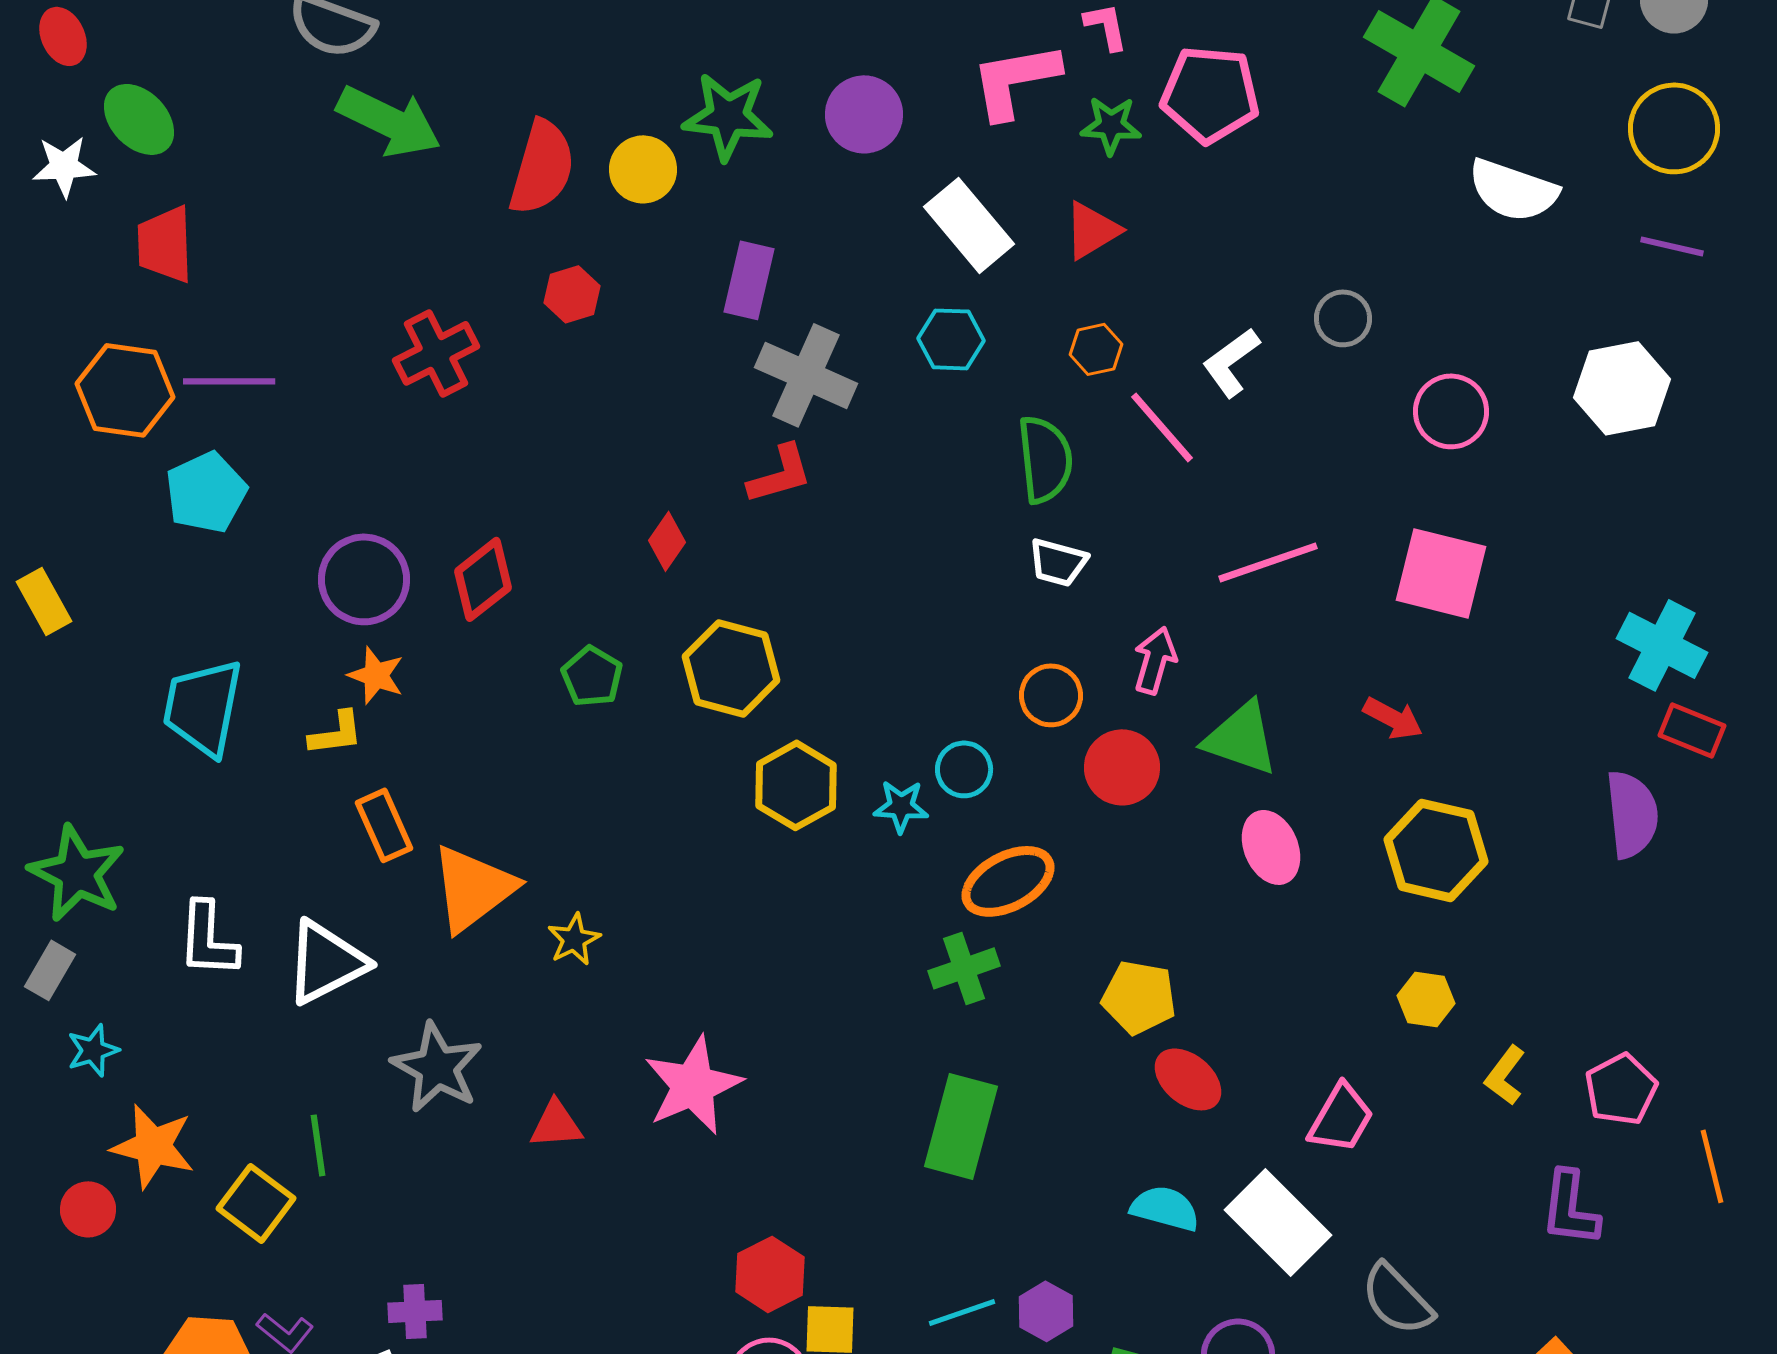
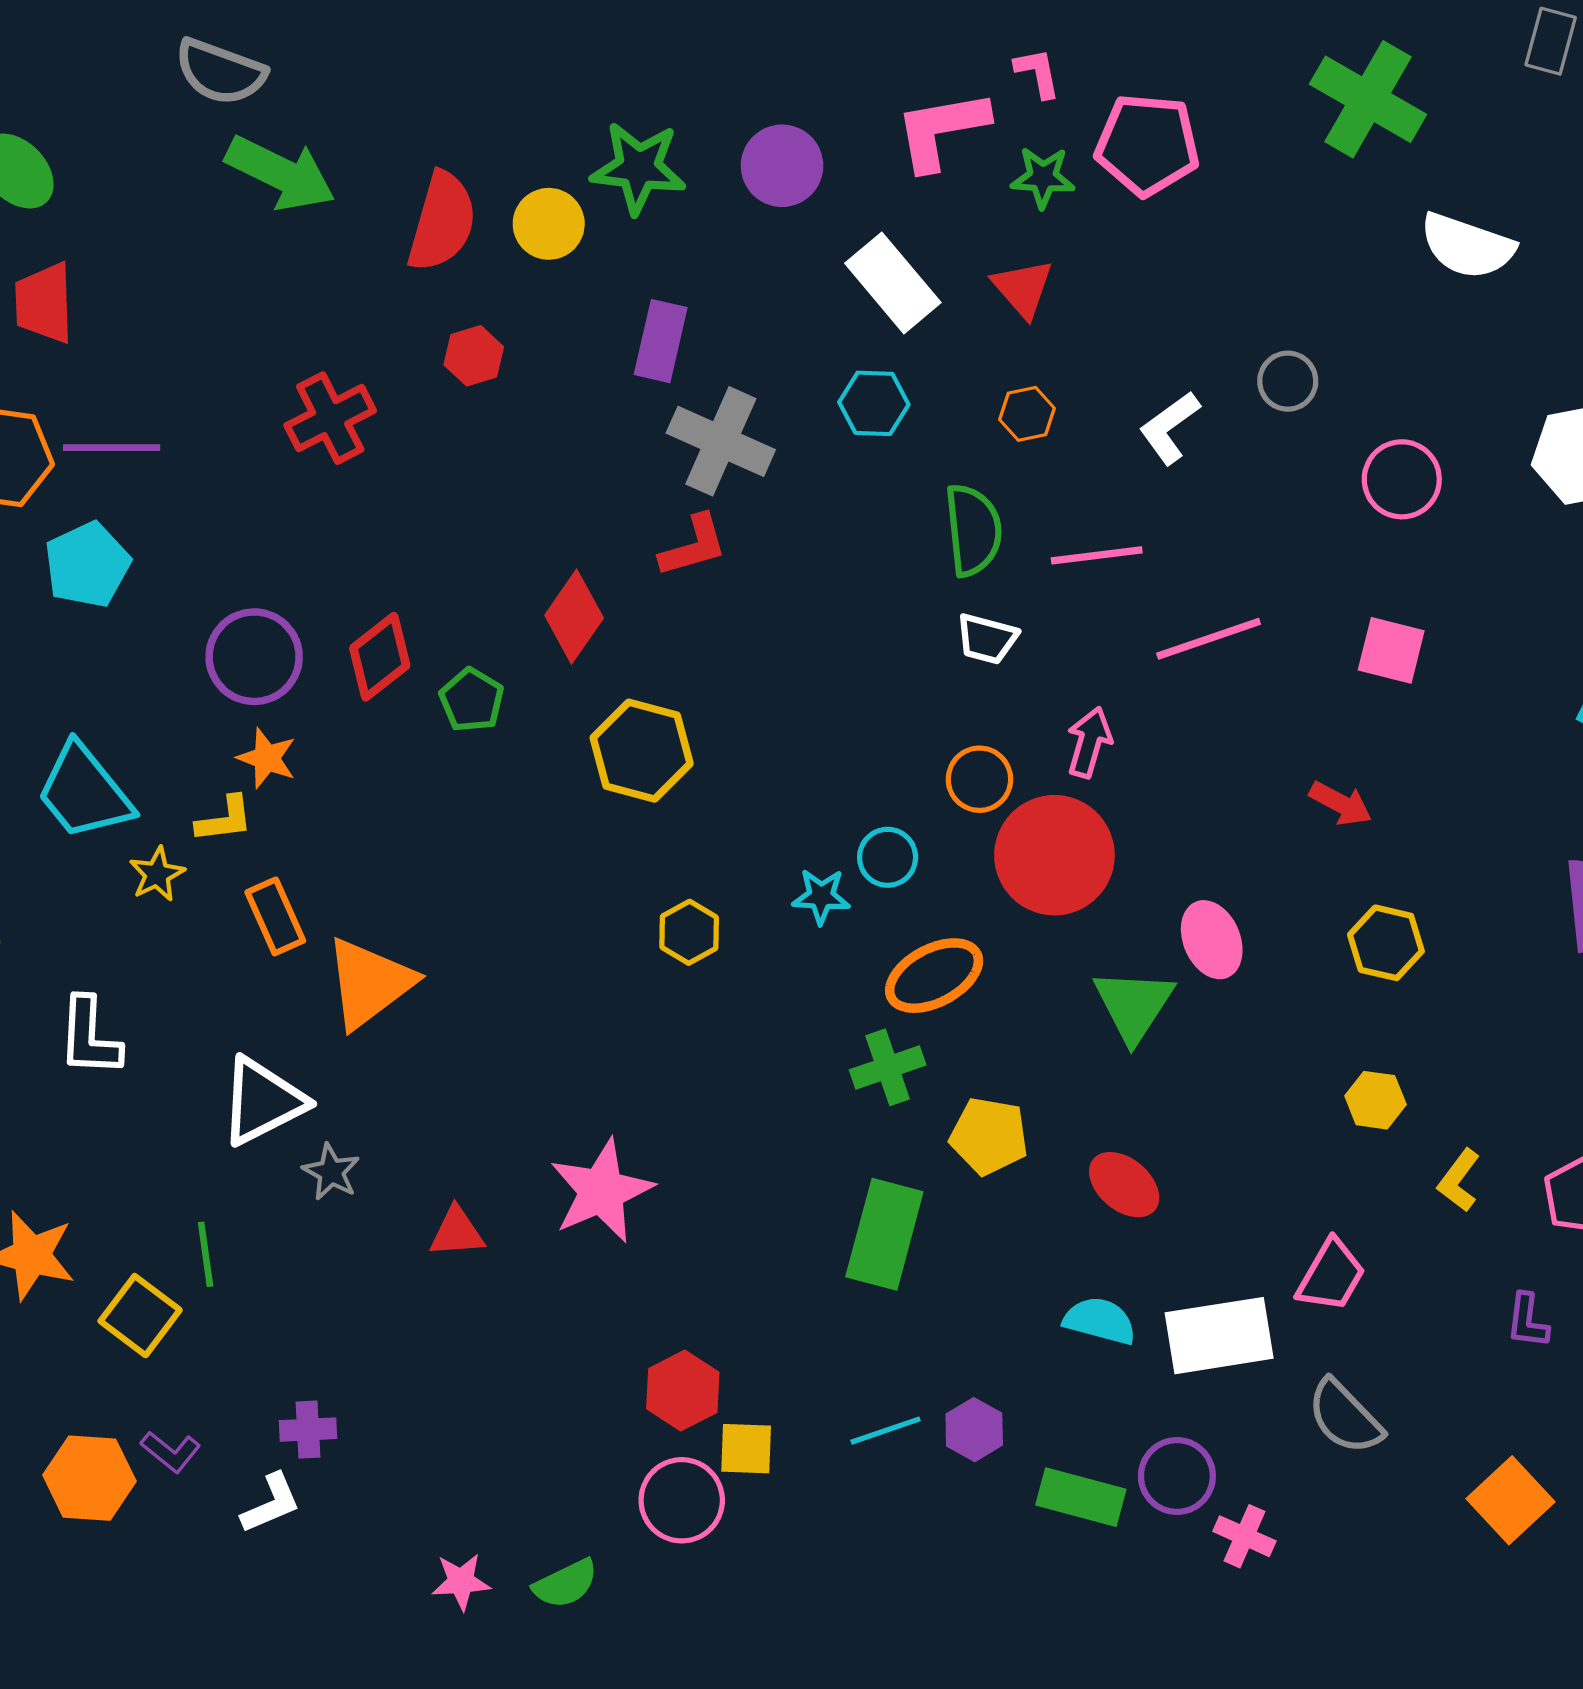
red triangle: (1092, 230) -> (1023, 288), turned -40
pink line: (1162, 427) -> (1097, 555), moved, turned -56
red diamond: (667, 541) -> (574, 617), size x1.5
pink square: (1441, 573) -> (1391, 650), size x0.7
green pentagon: (592, 676) -> (472, 700), moved
cyan trapezoid: (203, 707) -> (84, 792), turned -50
green triangle: (1241, 738) -> (1134, 1005), moved, turned 44
red circle: (1122, 767) -> (1054, 855), size x1.5
yellow hexagon: (796, 785) -> (689, 932), moved, size x0.7
yellow hexagon: (1436, 850) -> (1386, 943), size x0.7
yellow star: (574, 939) -> (157, 874), moved
white triangle: (326, 962) -> (263, 1101), moved
yellow pentagon: (1139, 997) -> (989, 1136), moved
gray star: (437, 1067) -> (331, 1172), size x0.6
pink trapezoid: (1341, 1118) -> (1331, 1275), moved
purple L-shape: (1570, 1208) -> (1527, 1321), size x0.7
white rectangle: (1278, 1222) -> (1219, 1336), turned -54

